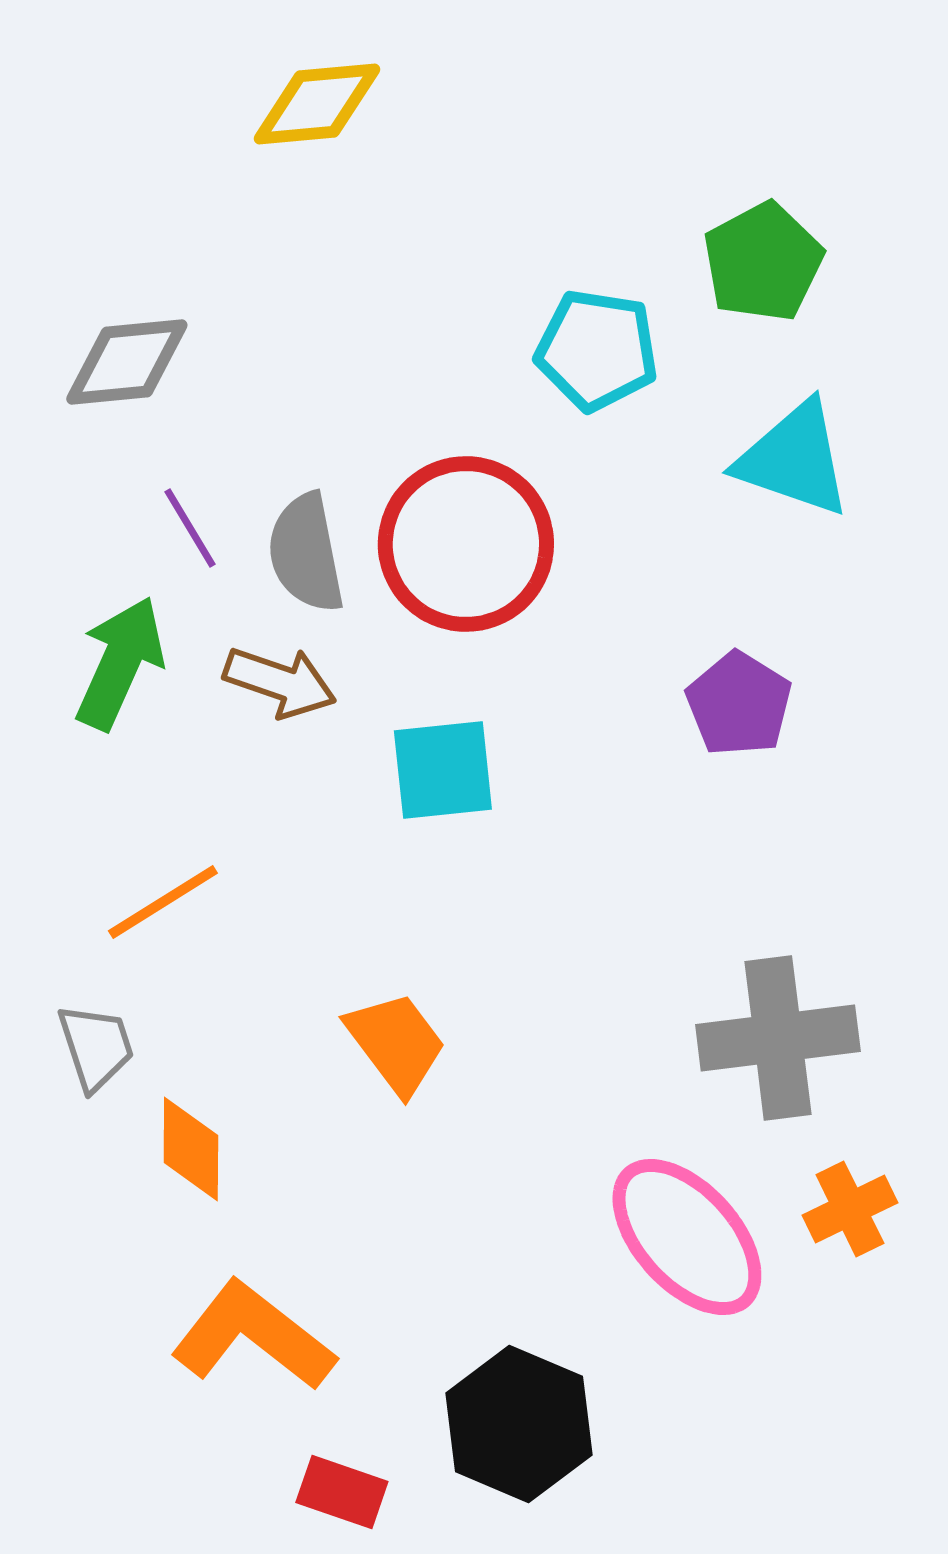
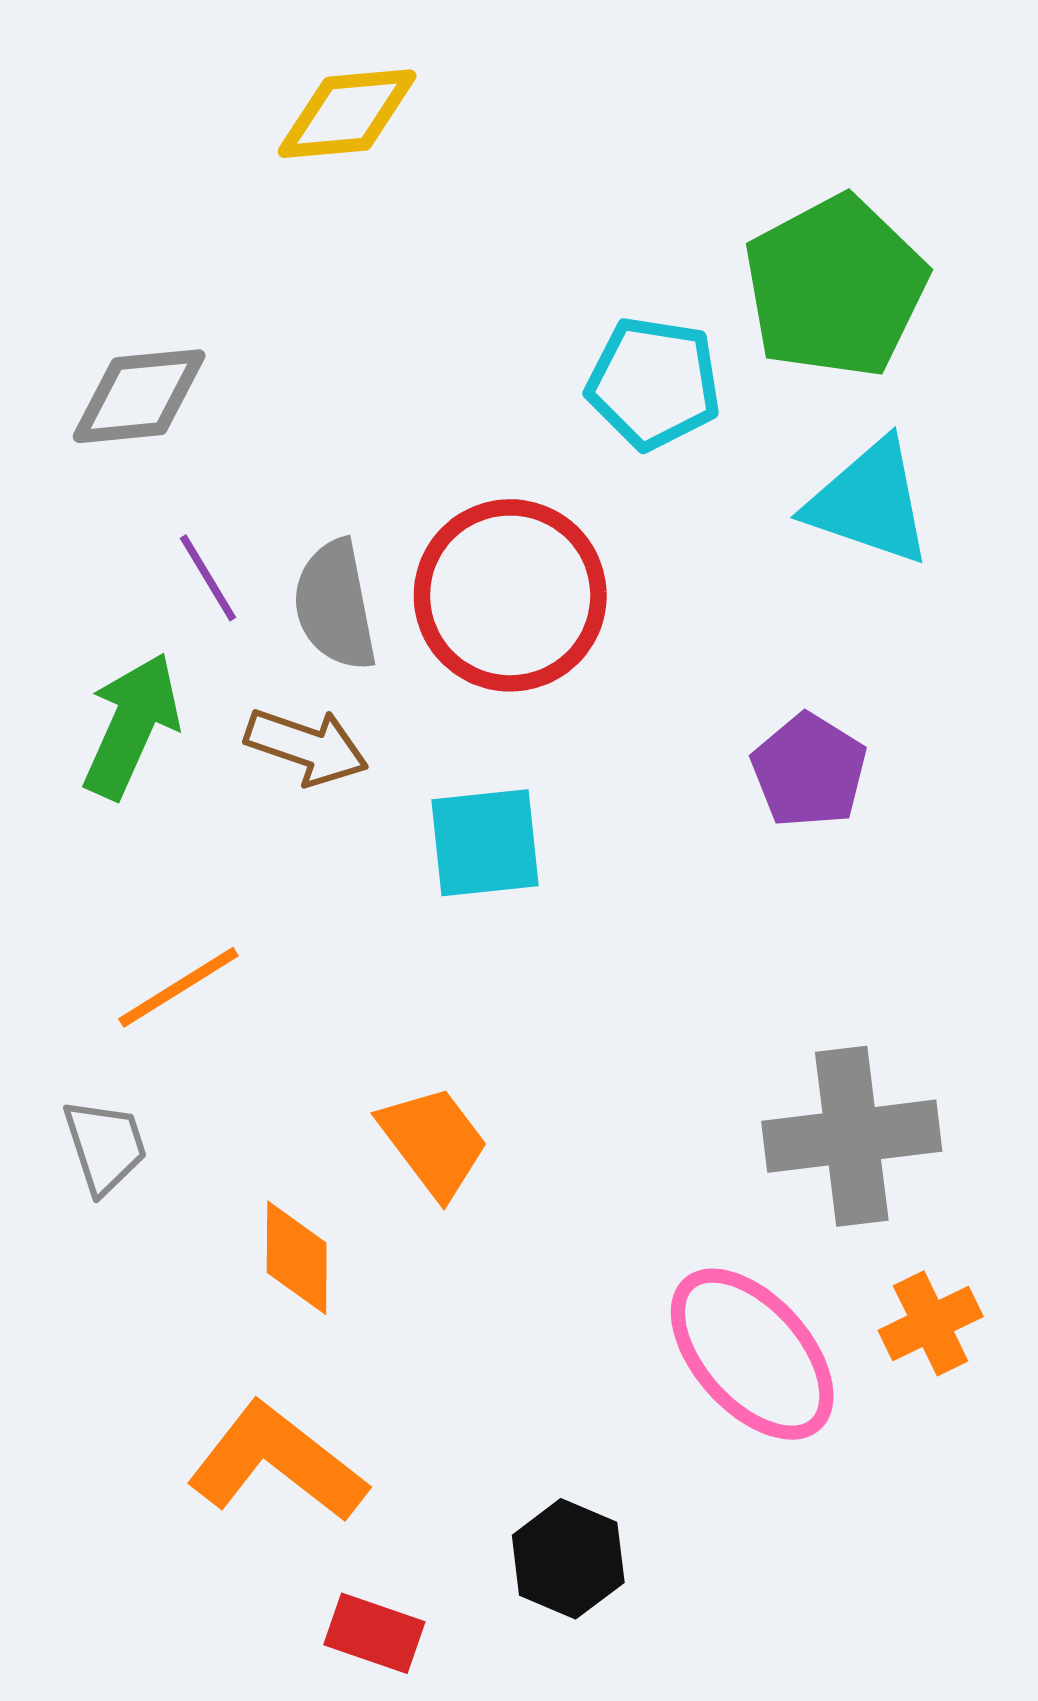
green pentagon: (763, 262) -> (835, 287), size x1.4
orange diamond: (191, 1149) -> (297, 1258), moved
black hexagon: (519, 1424) -> (568, 1559), size x0.7

